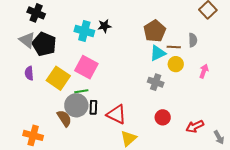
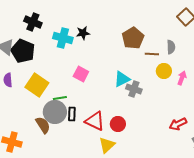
black cross: (36, 13) -> (33, 22), moved
cyan triangle: (158, 53) -> (122, 79), moved
yellow circle: (176, 64) -> (164, 71), moved
pink square: (86, 67) -> (81, 74), moved, size x0.7
red circle: (163, 117) -> (118, 124), moved
red arrow: (195, 126) -> (178, 124), moved

